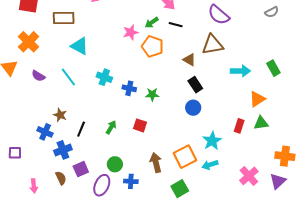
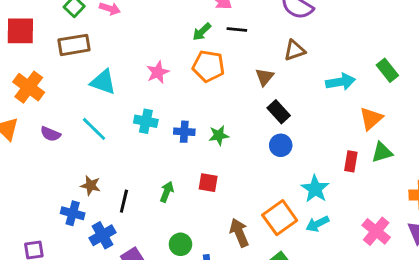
pink star: (131, 32) -> (158, 72), moved
brown triangle: (213, 45) -> (295, 50), size x0.7
brown triangle: (189, 60) -> (265, 77), turned 48

